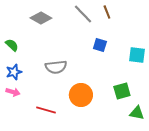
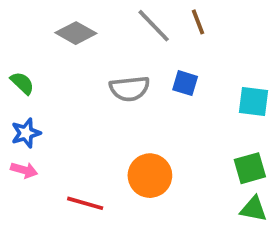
gray semicircle: (56, 67) -> (130, 89), moved
green square: (122, 91) -> (250, 168), moved

